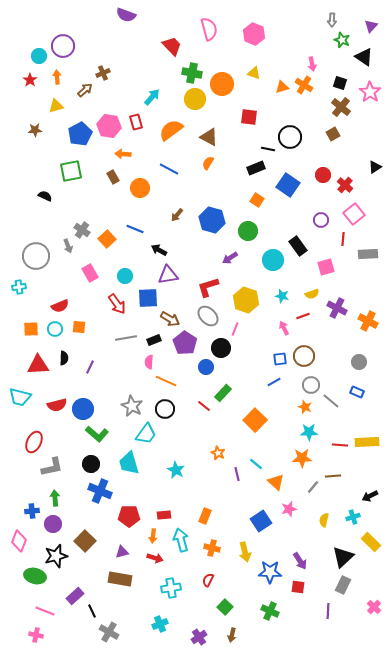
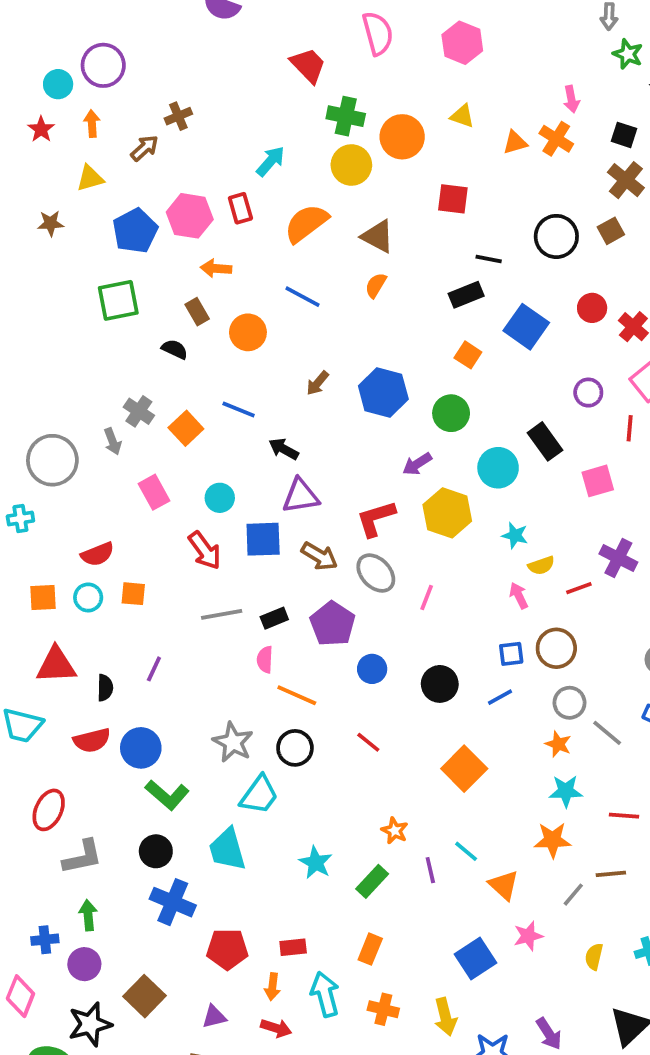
black circle: (290, 137) -> (556, 236), moved
black semicircle: (45, 196) -> (175, 349), moved
yellow semicircle: (312, 294) -> (541, 566), moved
yellow hexagon: (246, 300) -> (447, 513), moved
red line: (303, 316) -> (579, 588), moved
brown arrow: (170, 319) -> (319, 556), moved
black circle: (221, 348) -> (440, 684), moved
black semicircle: (64, 358) -> (105, 688), moved
green rectangle: (223, 393) -> (372, 881), moved

